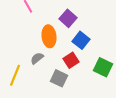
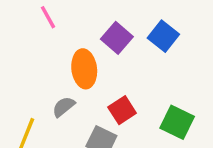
blue square: (81, 40) -> (163, 36), moved

